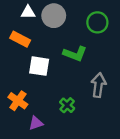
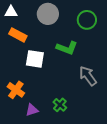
white triangle: (28, 12) -> (11, 12), moved
gray arrow: (98, 85) -> (88, 76), turned -45
green cross: (67, 105) -> (60, 105), moved

